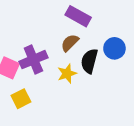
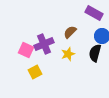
purple rectangle: (78, 16) -> (94, 13), moved
black semicircle: (89, 61) -> (95, 53), moved

